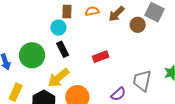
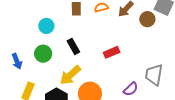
cyan circle: (58, 28) -> (46, 26), moved
green circle: (32, 55) -> (43, 54), size x0.7

